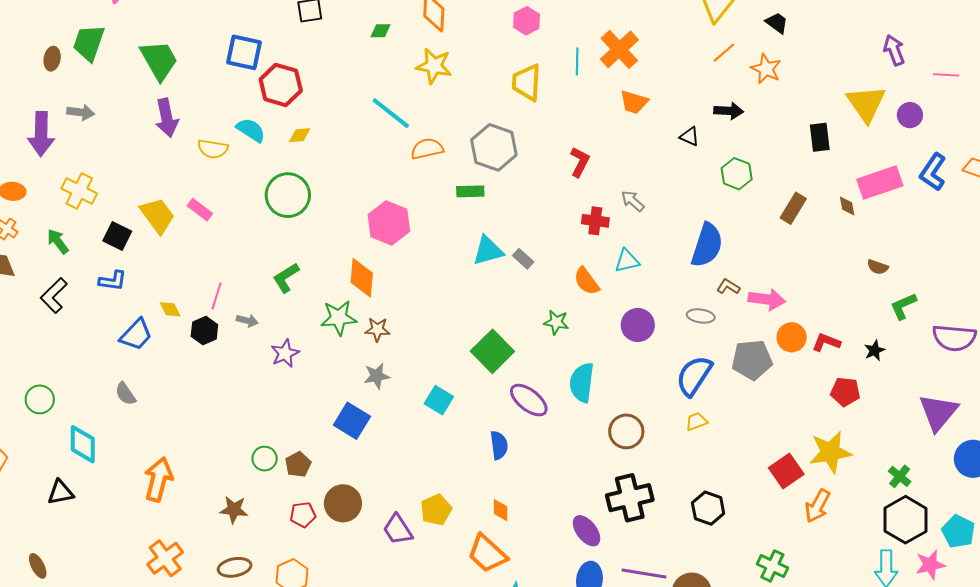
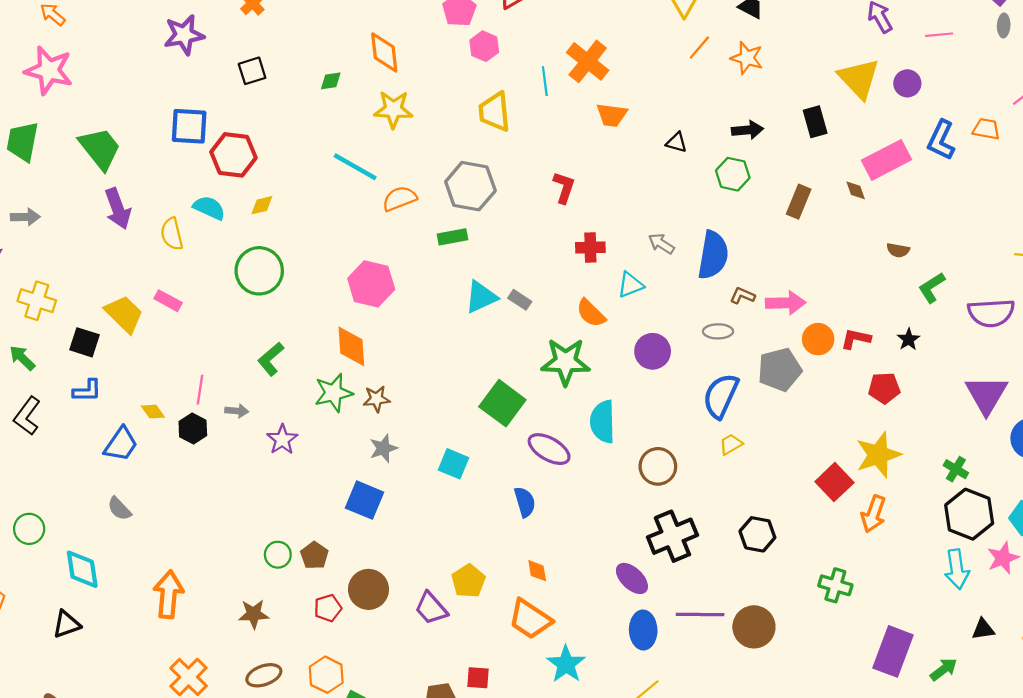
black arrow: (729, 111) -> (747, 130), moved
yellow semicircle: (213, 149) -> (172, 234), turned 76
gray arrow: (633, 201) -> (661, 244), moved
green star: (556, 322) -> (566, 362), size x1.8

